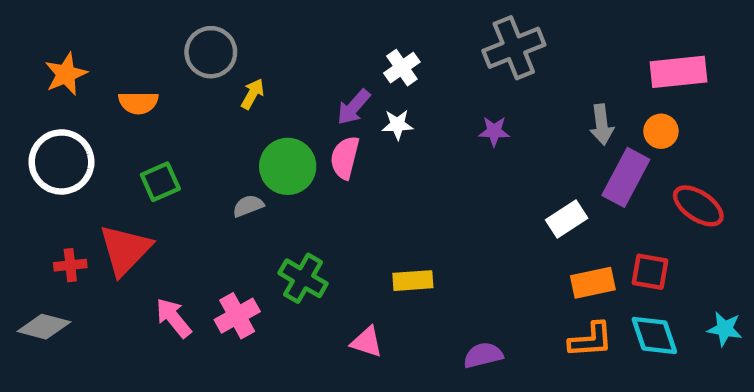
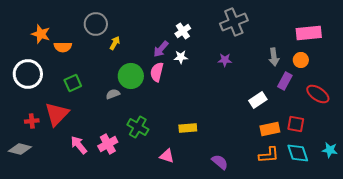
orange star: (66, 74) -> (41, 34), moved, turned -30
purple rectangle: (626, 177) -> (285, 81), size x0.7
purple semicircle: (483, 355) -> (220, 162), turned 54

